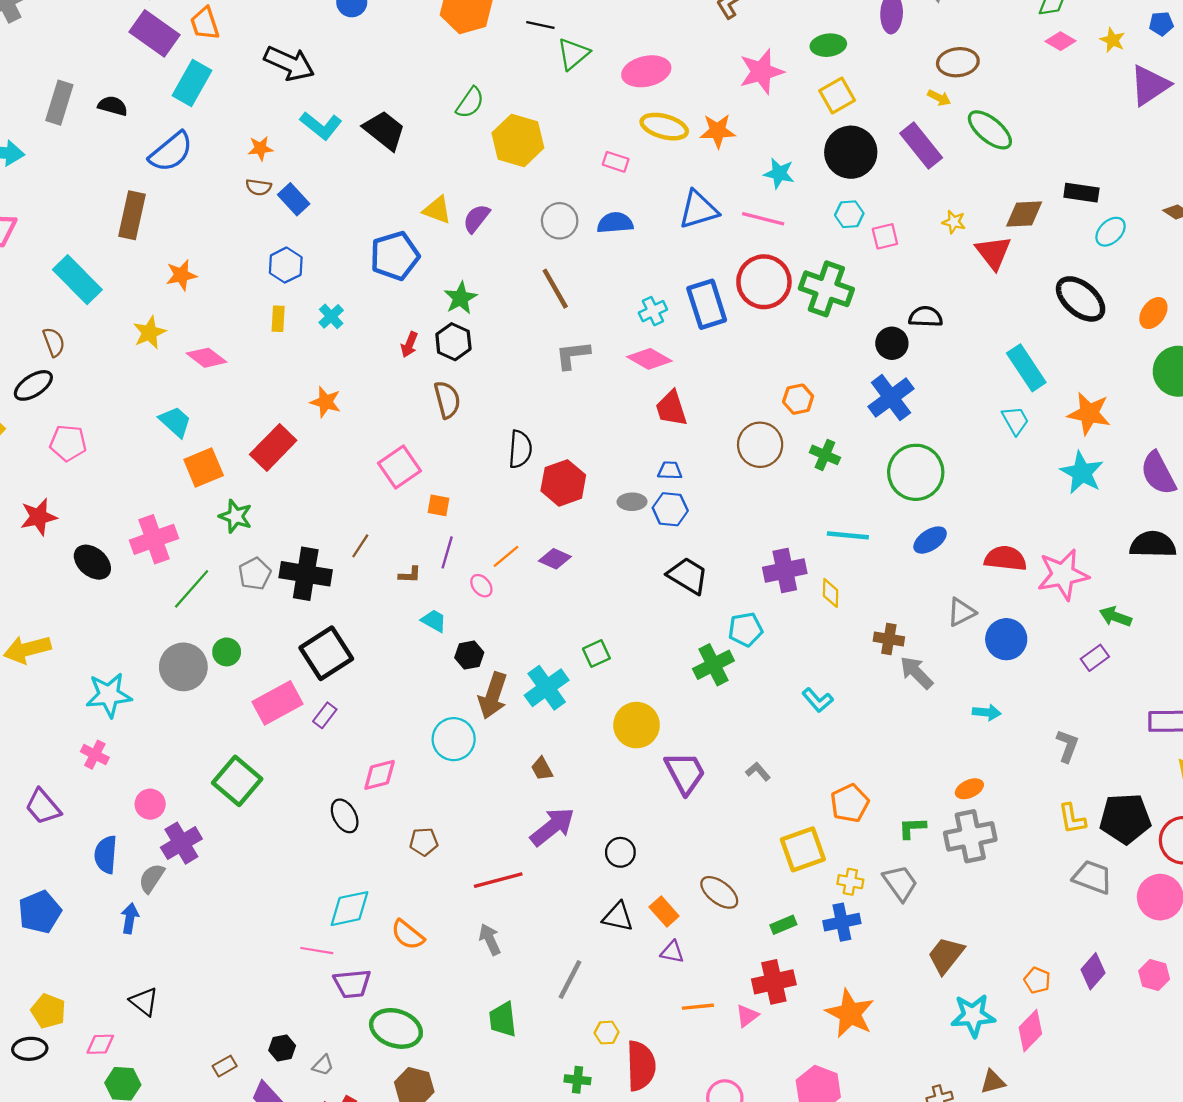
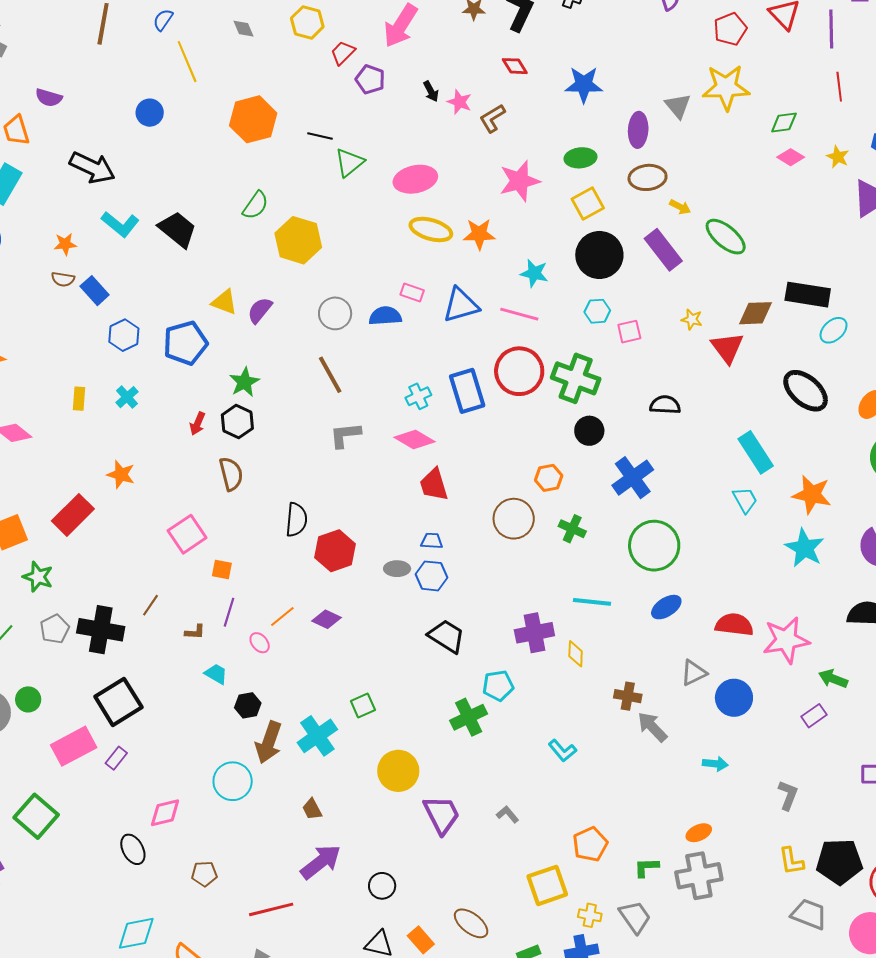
brown ellipse: (958, 62) -> (648, 177), moved
pink rectangle: (616, 162) -> (412, 293), moved
black rectangle: (1081, 193) -> (808, 295), size x1.4
blue hexagon: (286, 265) -> (124, 335), moved
black circle: (892, 343) -> (589, 431), moved

